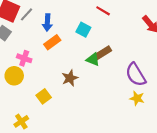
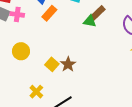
pink cross: (24, 58) -> (17, 14), moved
brown star: (70, 78) -> (68, 64), moved

